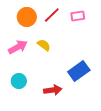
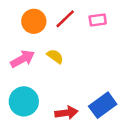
blue rectangle: (79, 71) -> (103, 105), moved
cyan circle: (19, 81) -> (24, 101), size x1.5

